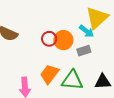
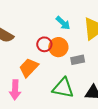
cyan arrow: (86, 31) -> (63, 23), moved
orange trapezoid: (49, 74) -> (29, 68), moved

